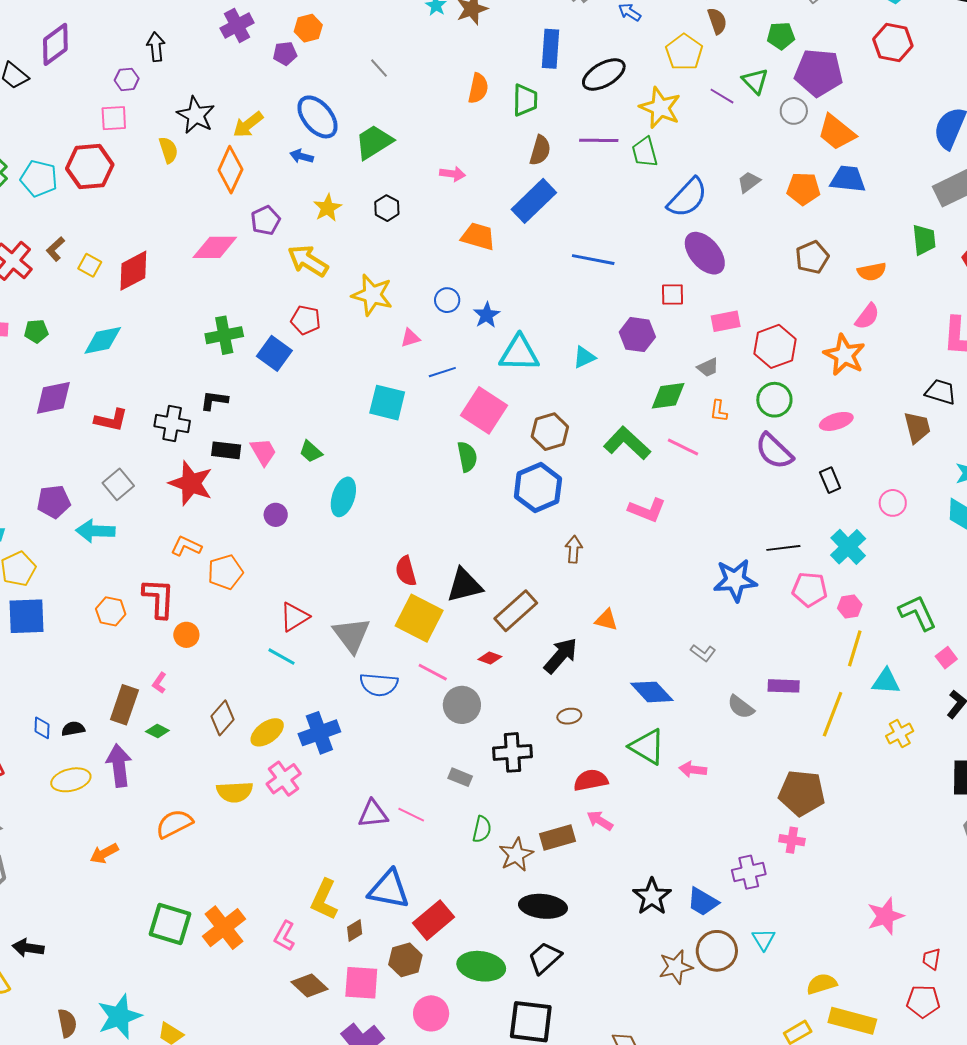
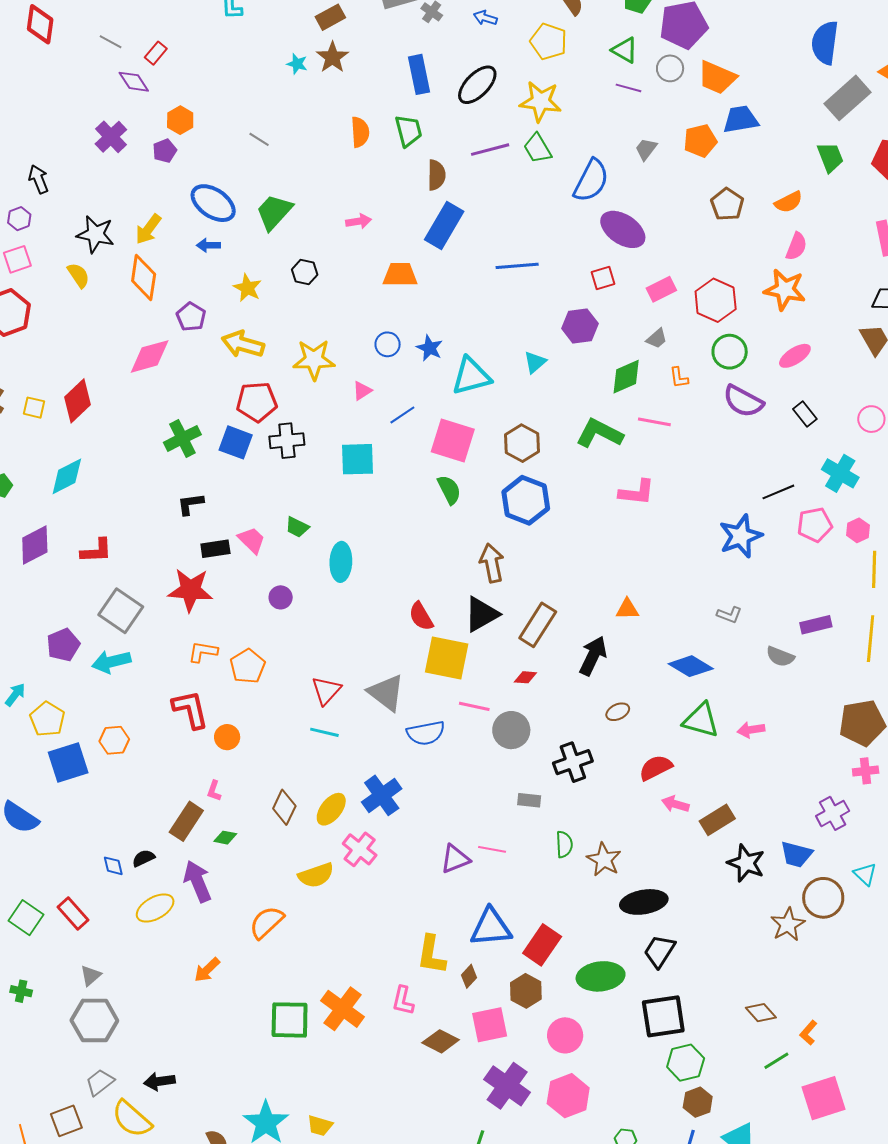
purple line: (722, 96) -> (628, 88), moved
red pentagon: (306, 320) -> (257, 402), size x1.4
black cross: (172, 423) -> (287, 441), moved
gray square: (118, 484) -> (121, 611), size x1.4
brown arrow: (574, 549) -> (492, 563), moved, size x1.4
orange hexagon: (111, 611) -> (114, 740), moved
brown rectangle: (124, 705) -> (186, 821), turned 30
brown rectangle: (557, 838) -> (717, 820), moved

